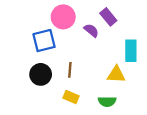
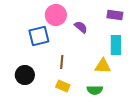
purple rectangle: (108, 17) -> (115, 15), moved, turned -42
black circle: (41, 74) -> (25, 75), moved

